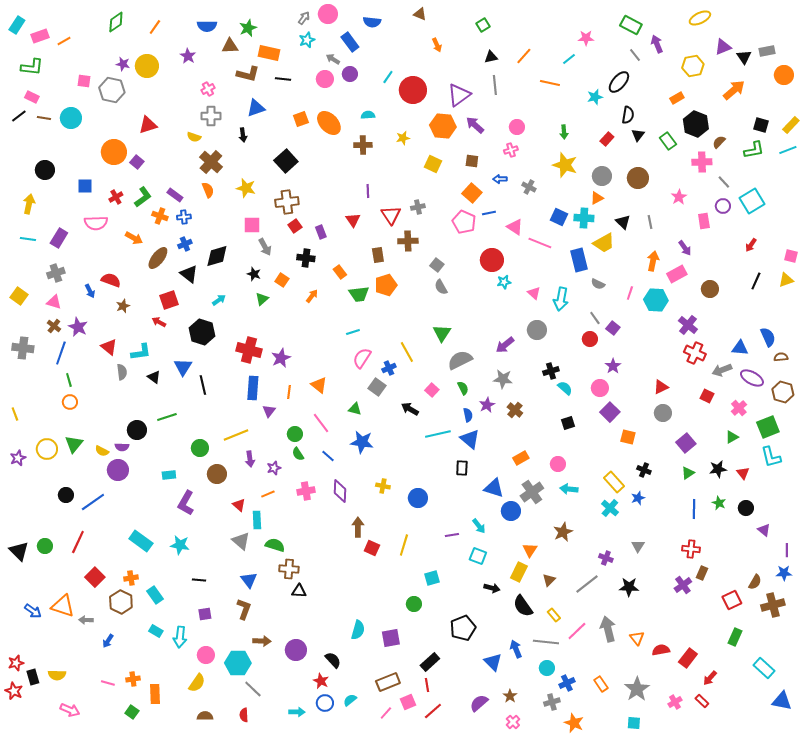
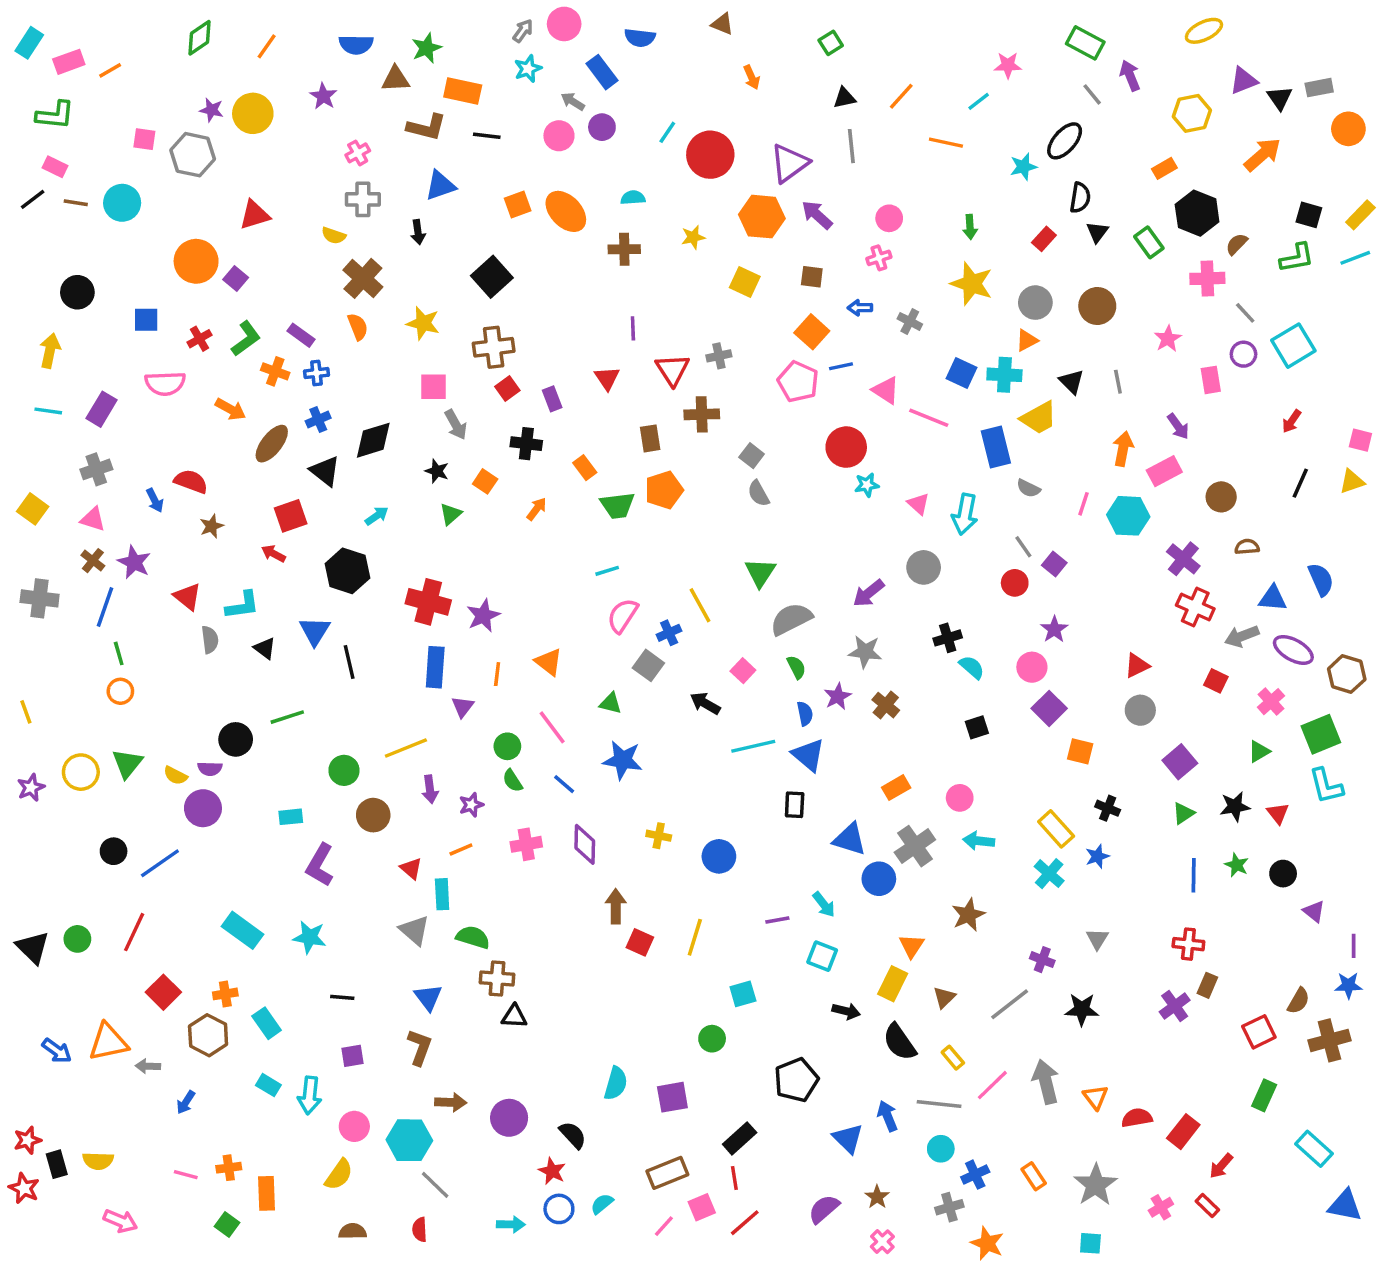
brown semicircle: (781, 357) -> (1247, 547), moved
orange triangle: (63, 606) -> (108, 1042), turned -30

